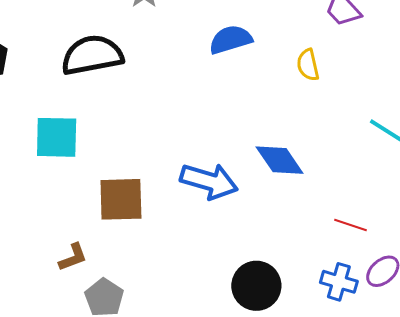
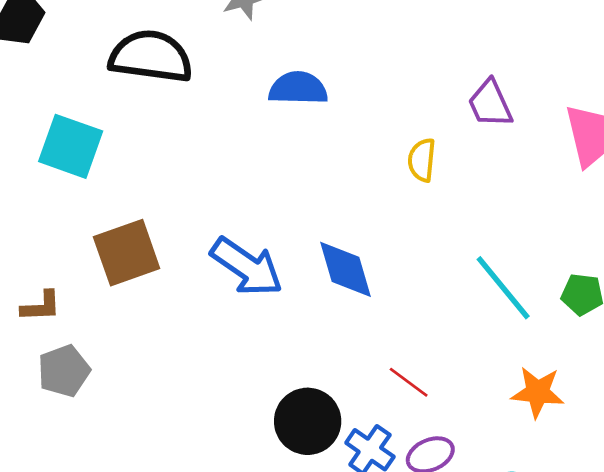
blue semicircle: (231, 40) -> (298, 88), moved
brown square: (121, 199) -> (127, 253), turned -36
black circle: (256, 286) -> (308, 421), moved

